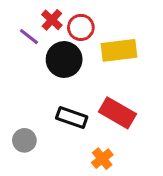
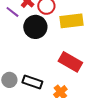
black rectangle: (72, 117) -> (32, 82), moved

